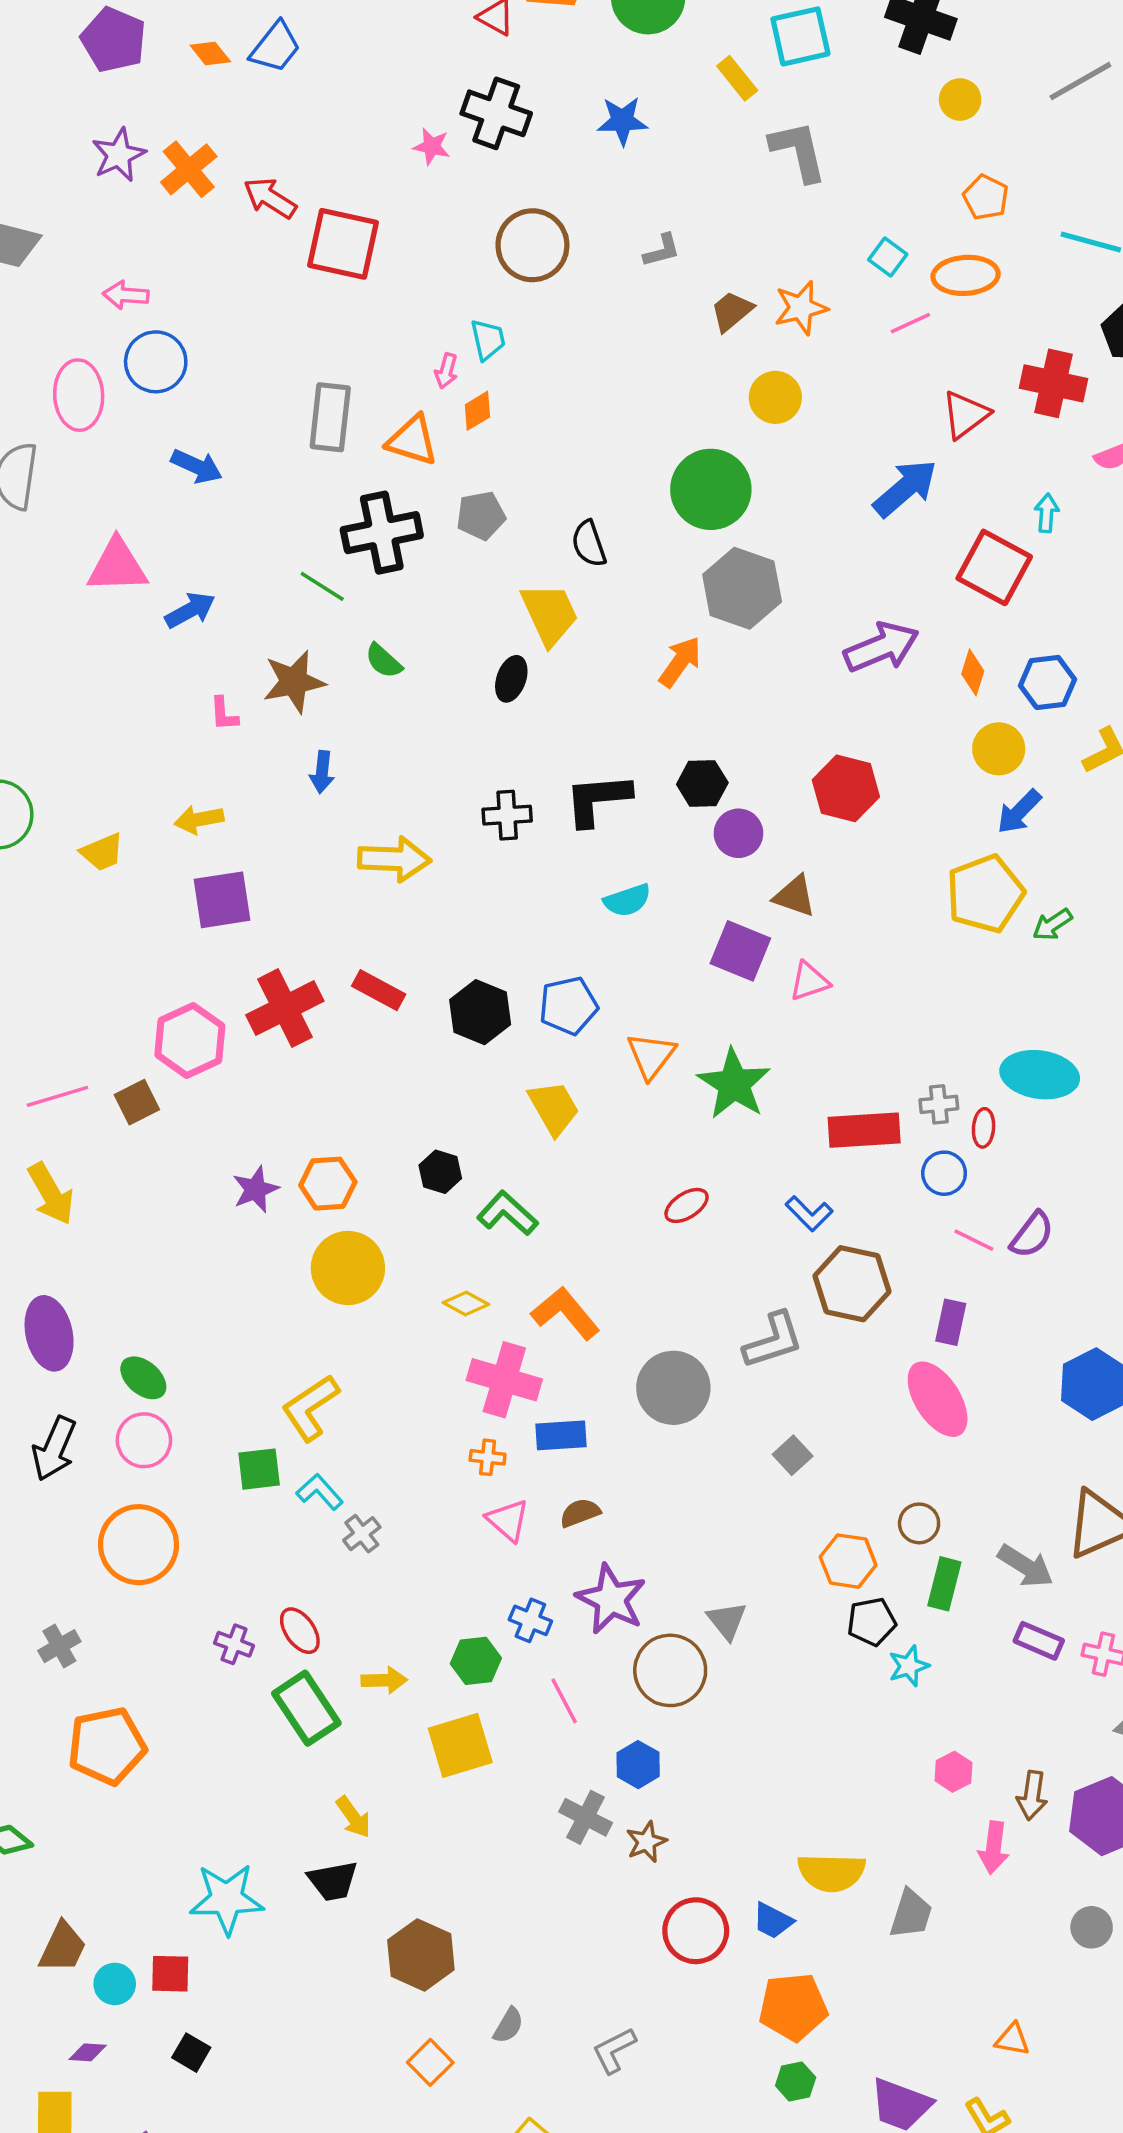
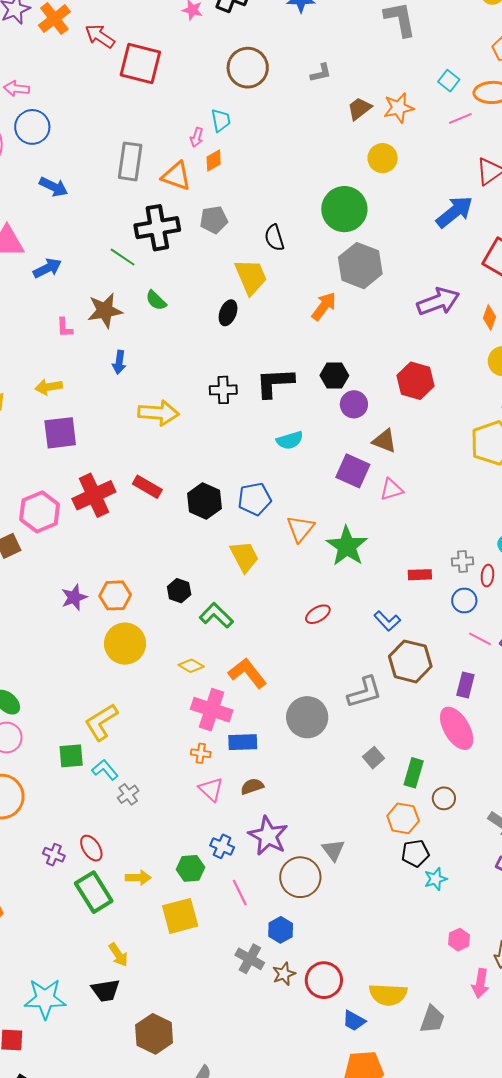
red rectangle: (864, 1130) -> (420, 575), size x0.6
green rectangle: (944, 1584) -> (414, 773), moved
red circle: (696, 1931) -> (324, 980), moved

